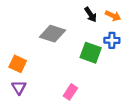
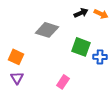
black arrow: (91, 15) -> (81, 13), turned -80
blue cross: (112, 40) -> (100, 57), moved

